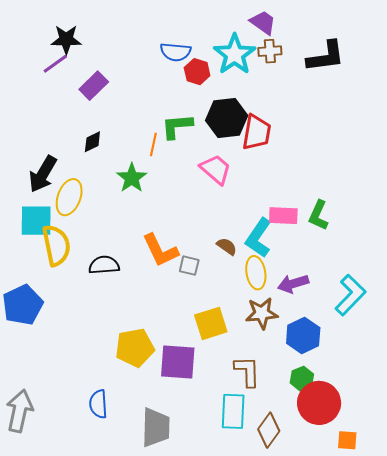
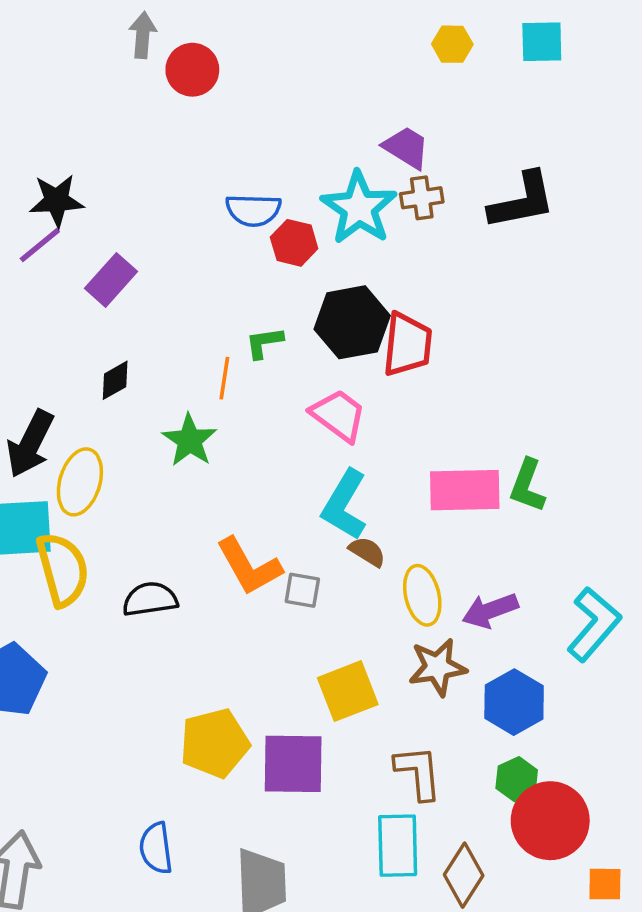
green L-shape: (177, 126) -> (264, 343), size x0.7
pink rectangle: (283, 216) -> (465, 490), size x1.4
cyan L-shape: (259, 238) -> (345, 505), moved

